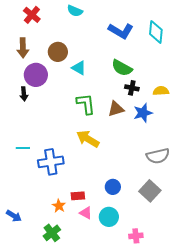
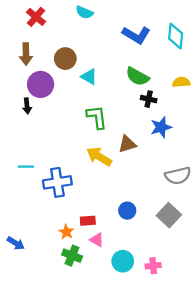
yellow semicircle: (161, 91) -> (181, 82), moved
brown triangle: (116, 109) -> (127, 144), moved
cyan circle: (109, 217) -> (123, 261), moved
green cross: (52, 233) -> (72, 256), moved, turned -30

